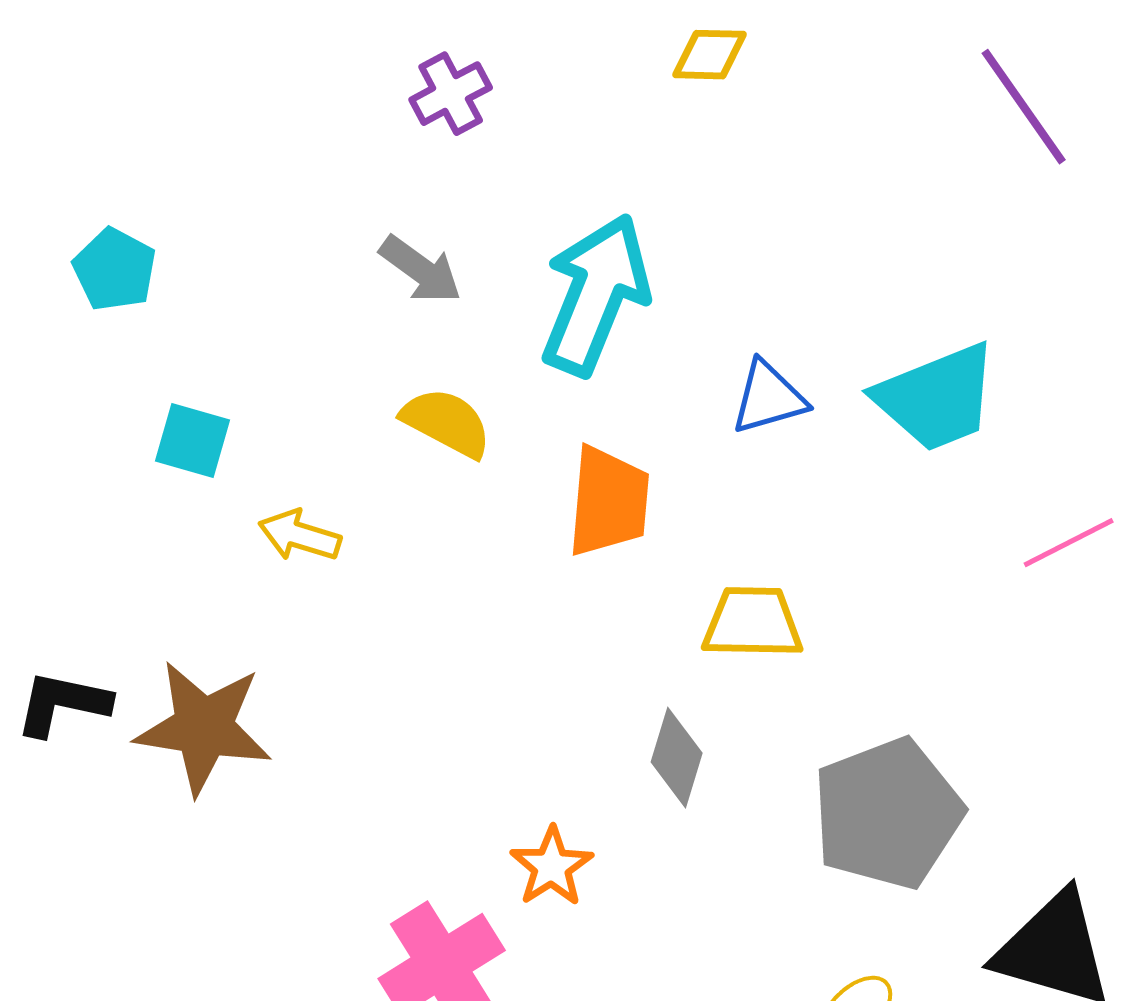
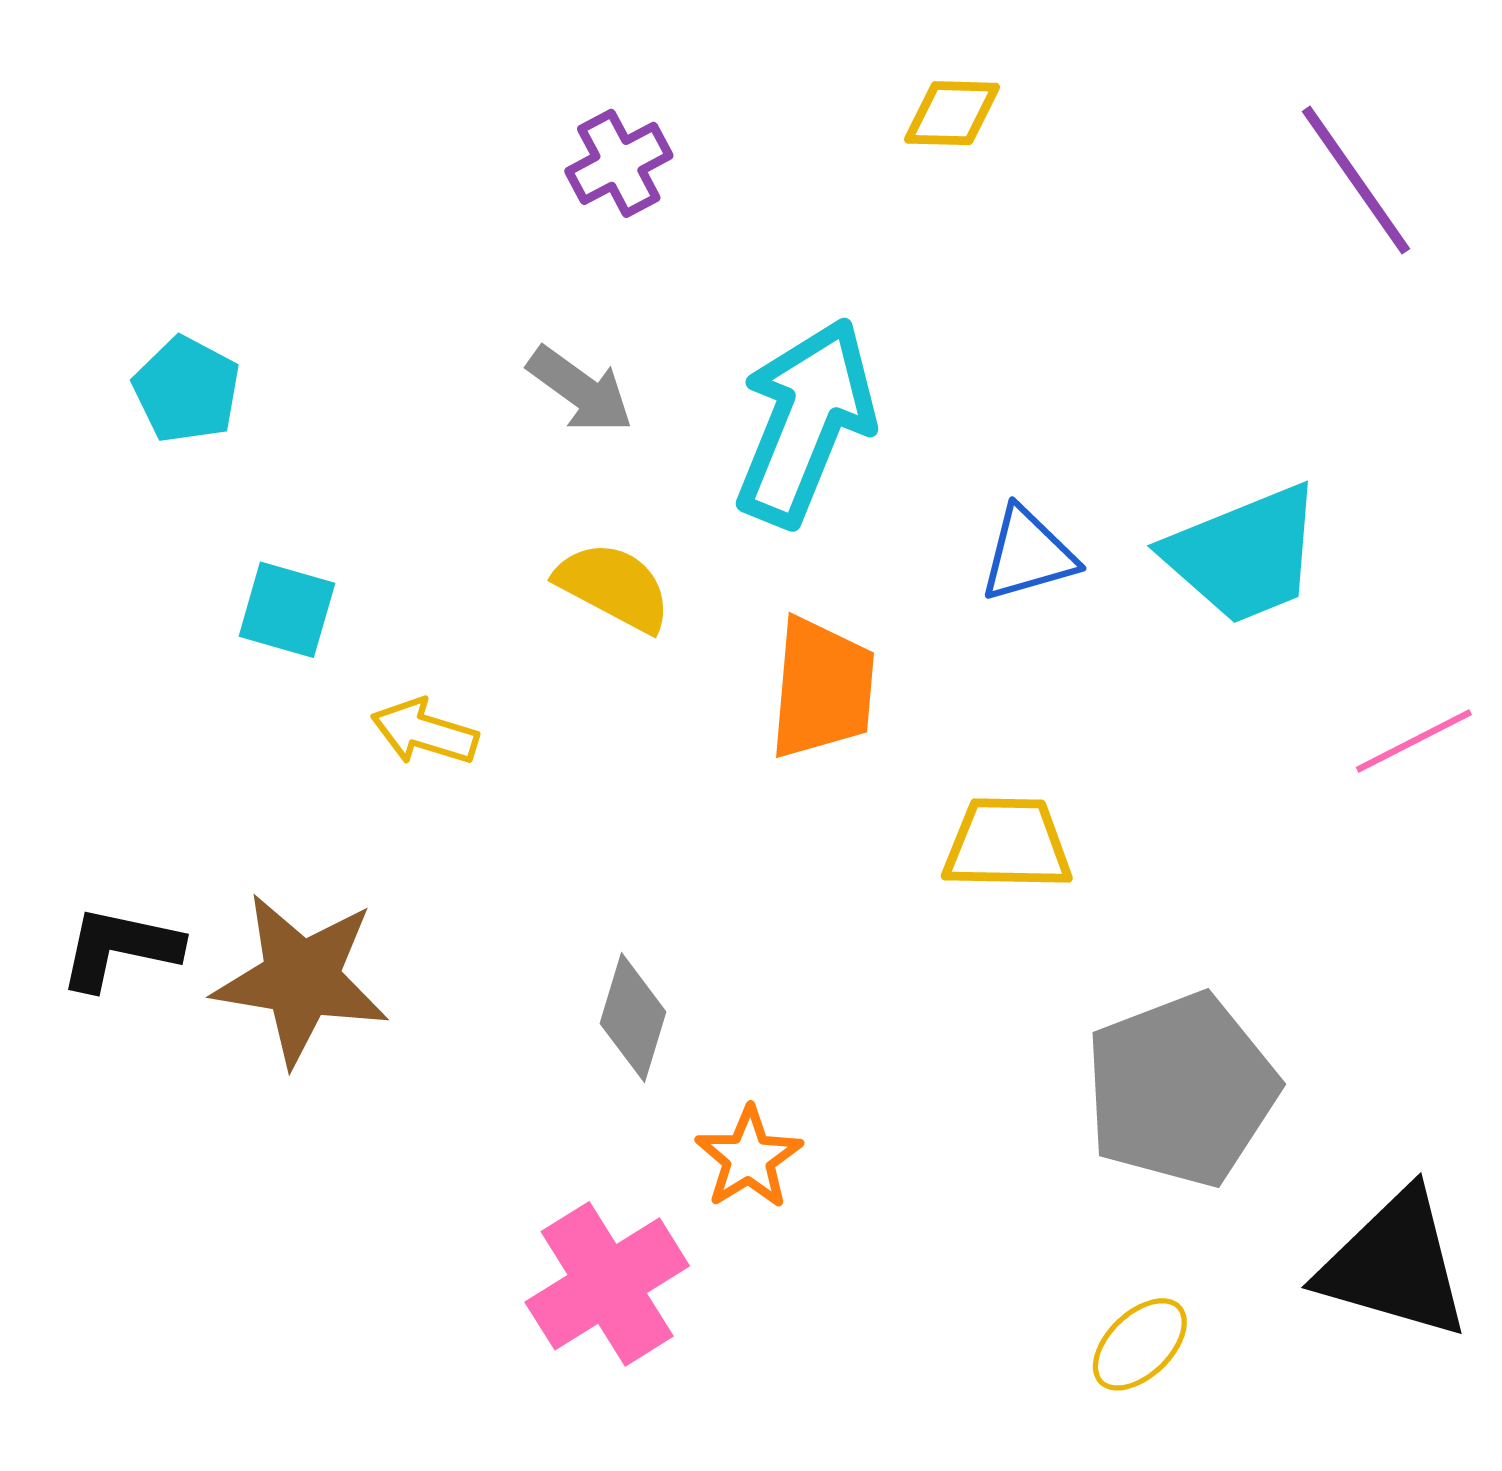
gray diamond: (677, 758) -> (633, 1018), moved

